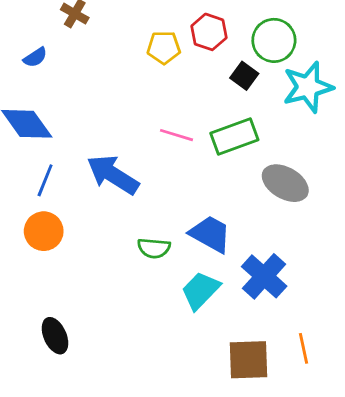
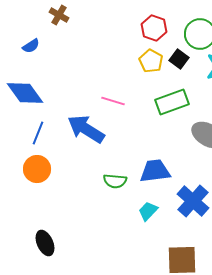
yellow pentagon: (164, 47) -> (151, 61), moved, turned 30
pink line: (176, 135) -> (113, 101), moved
blue trapezoid: (210, 234) -> (155, 171), turned -36
cyan trapezoid: (200, 290) -> (148, 211), size x0.7

